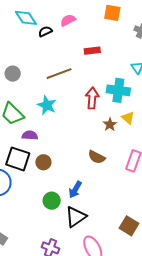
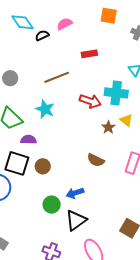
red arrow: (92, 98) -> (90, 101), turned 105
blue arrow: (75, 190) -> (75, 193), turned 42

